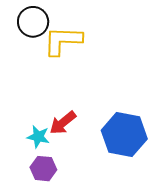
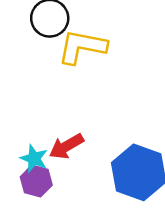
purple hexagon: (43, 169) -> (36, 181), moved

